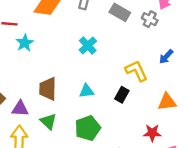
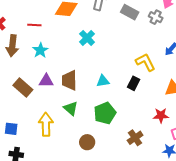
cyan star: (25, 43) -> (40, 50), moved
cyan cross: (88, 45) -> (87, 38), moved
purple triangle: (20, 109) -> (46, 81), moved

